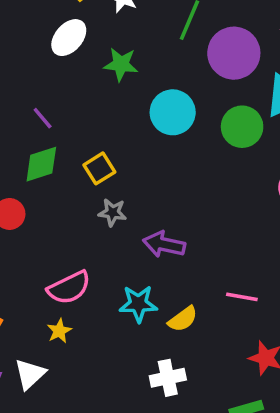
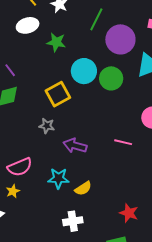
white ellipse: (69, 38) -> (28, 25), turned 30
green circle: (242, 127) -> (111, 78), moved
yellow square: (99, 168) -> (58, 94), moved, size x1.4
pink line: (242, 297) -> (123, 142), moved

